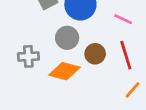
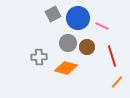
pink line: (123, 19) -> (102, 26), moved
brown circle: (95, 54) -> (87, 47), moved

